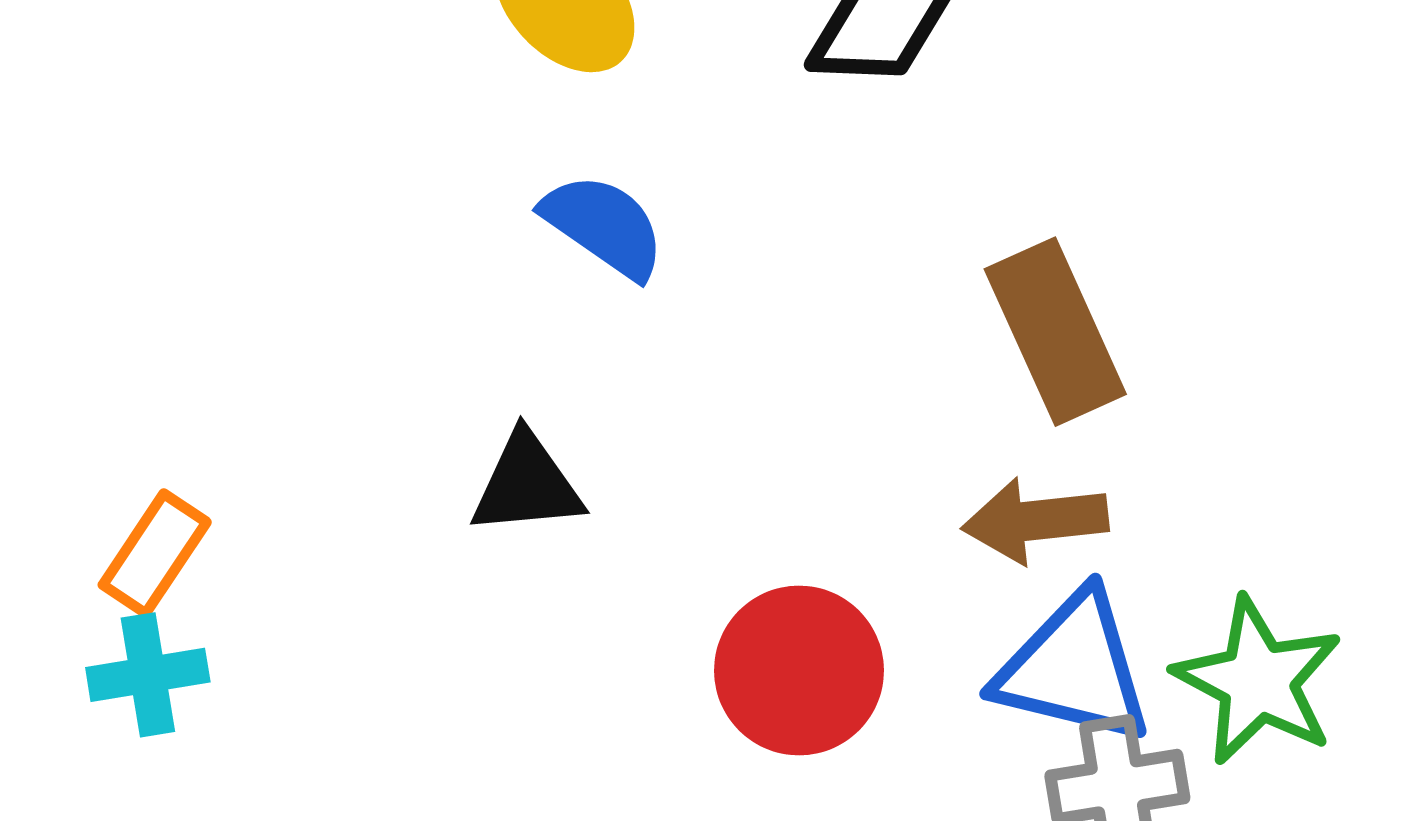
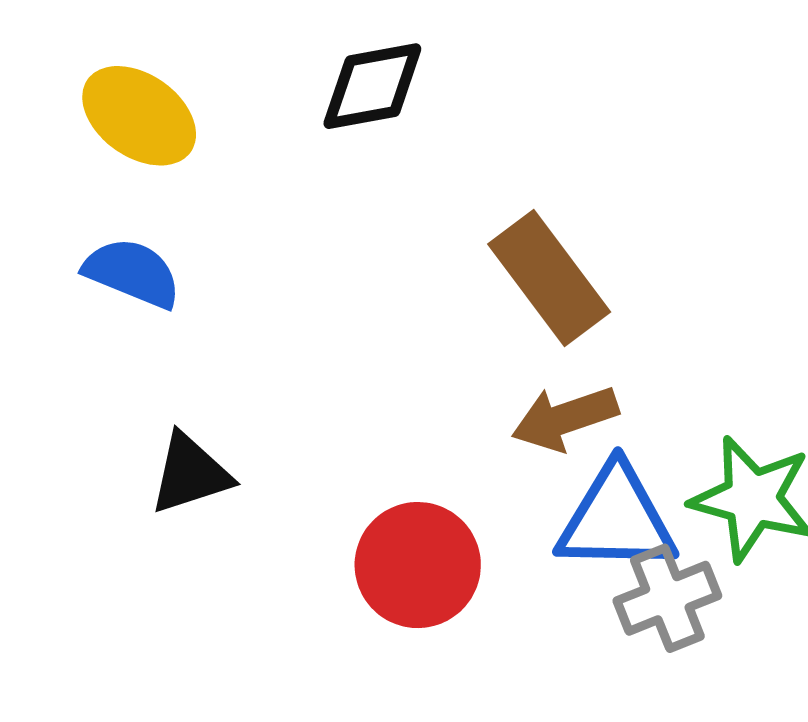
blue semicircle: (604, 226) -> (132, 273), moved

